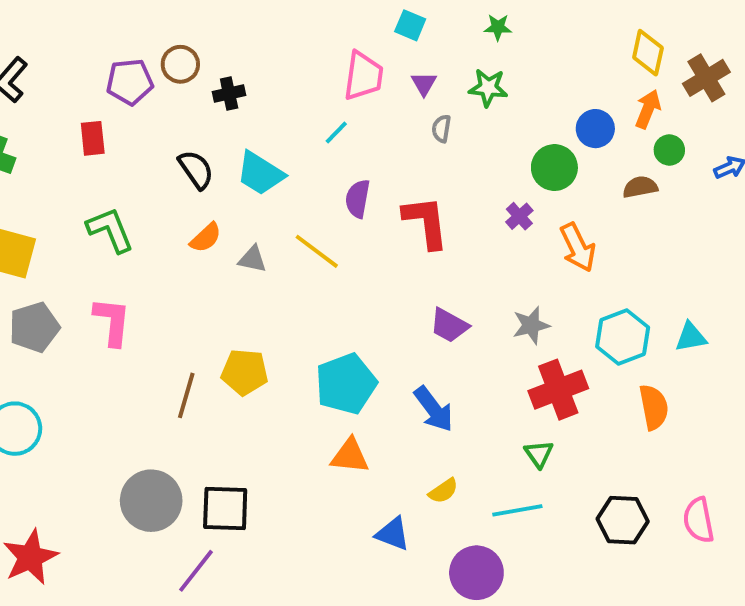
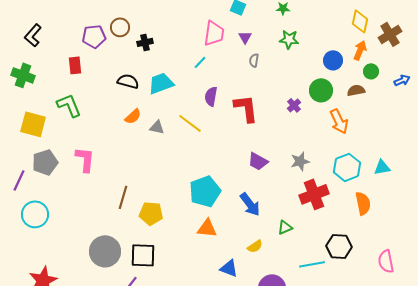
green star: (488, 88) -> (289, 39), moved
green circle: (554, 168) -> (321, 90), moved
black semicircle: (196, 169) -> (128, 81), turned -40
cyan trapezoid: (260, 173) -> (161, 83), turned 128
green L-shape: (110, 230) -> (69, 105), moved
orange arrow: (578, 247) -> (339, 121), moved
yellow pentagon: (245, 372) -> (151, 213), moved
green triangle: (539, 454) -> (285, 227), moved, turned 42
cyan line: (517, 510) -> (312, 264), moved
black hexagon: (623, 520) -> (339, 246), moved

